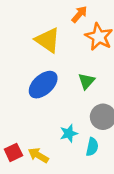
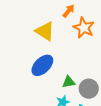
green triangle: (86, 81) -> (69, 82), moved, turned 40

